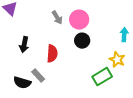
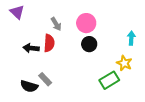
gray arrow: (57, 18) -> (56, 24), moved
black arrow: (24, 45) -> (31, 48), turned 84
red semicircle: (52, 54) -> (49, 43), moved

